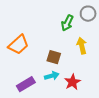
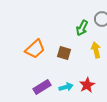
brown square: (54, 57) -> (64, 53), moved
cyan arrow: (52, 76) -> (66, 87), moved

